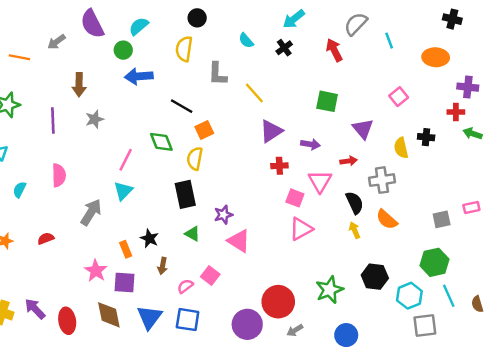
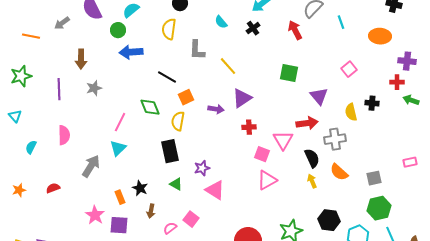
purple arrow: (310, 144) -> (216, 109), moved
red arrow: (349, 161) -> (307, 123), size x1.5
gray square: (442, 219) -> (374, 178), moved

